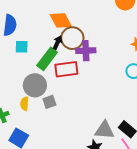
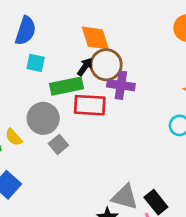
green rectangle: (47, 59) -> (67, 86), turned 30
gray square: (49, 102) -> (58, 144), turned -32
yellow semicircle: (25, 104) -> (14, 137), moved, turned -56

